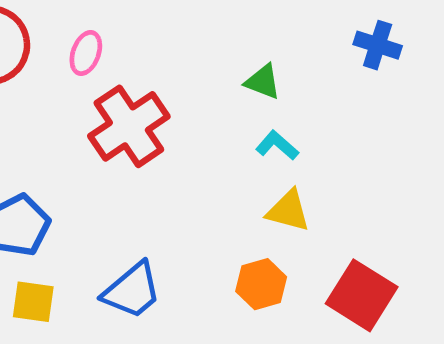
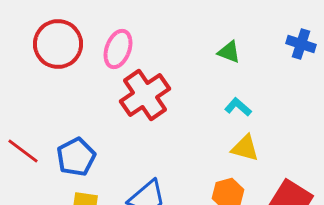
pink ellipse: (86, 53) -> (118, 49), size x1.4
green triangle: (263, 82) -> (229, 52), moved

